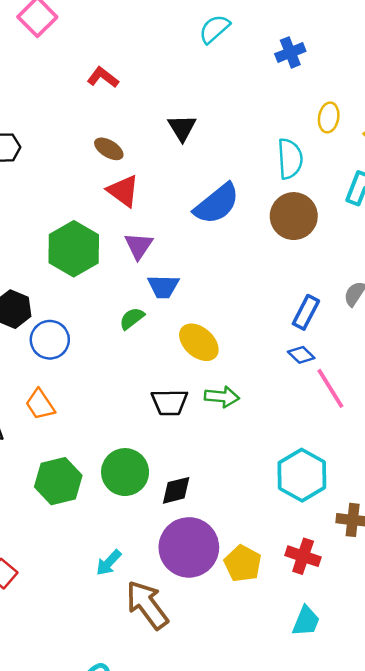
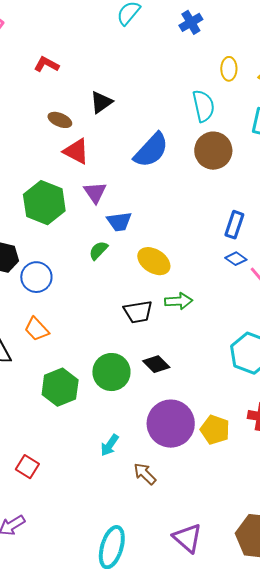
black triangle: (182, 128) -> (101, 102), moved, turned 35
black diamond: (176, 490) -> (156, 364), moved, turned 68
brown arrow: (147, 605) -> (145, 474), size x0.6

